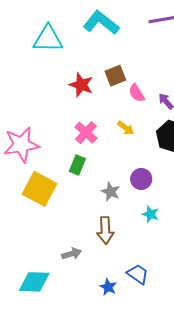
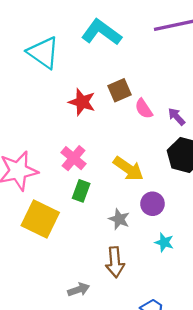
cyan triangle: (48, 39) -> (43, 53), turned 36
yellow arrow: (126, 128) -> (128, 169), moved, size x1.6
pink cross: (86, 133) -> (74, 158), moved

